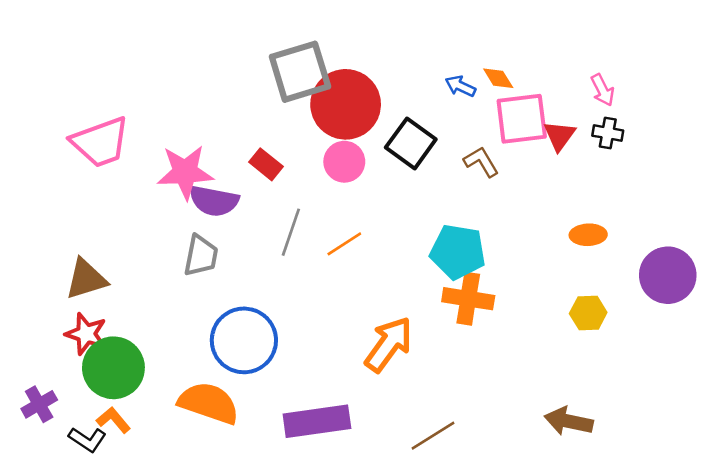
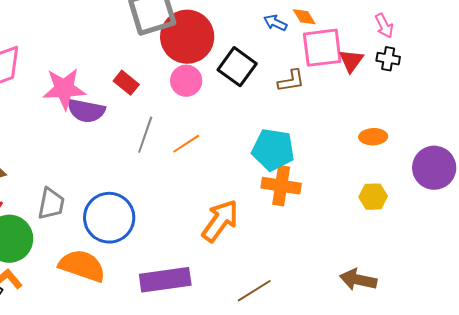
brown L-shape: (481, 162) -> (291, 81), turned 112
gray trapezoid: (201, 256) -> (51, 204), moved

